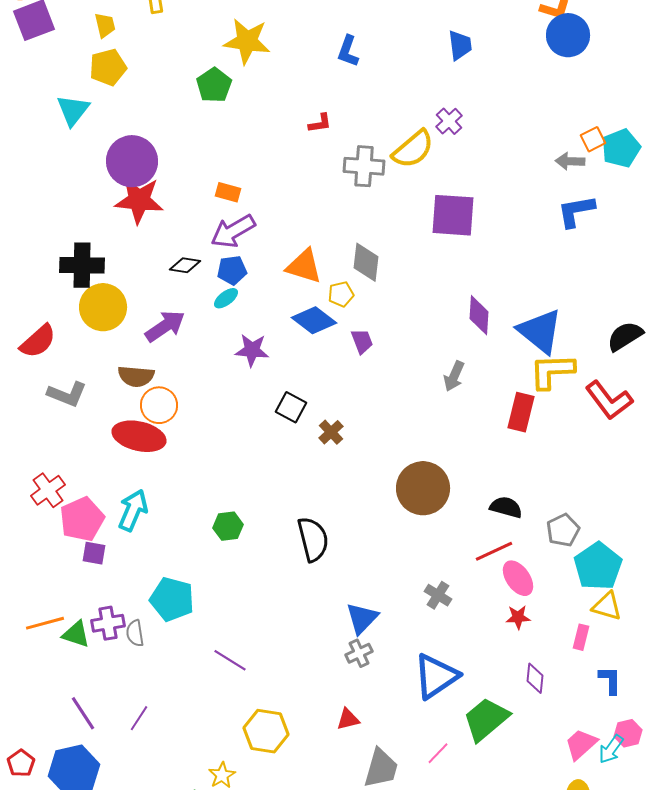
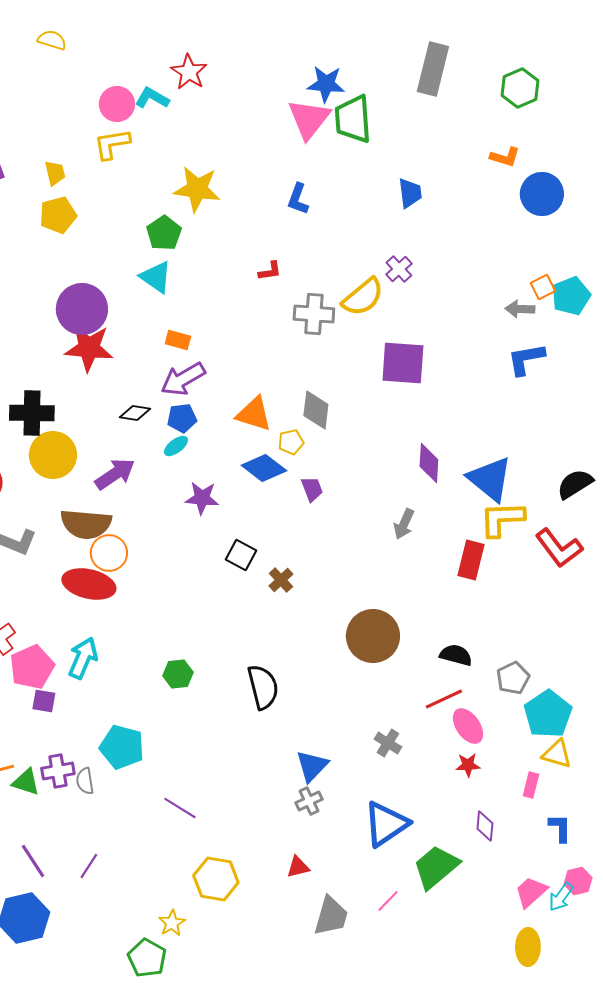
blue circle: (568, 35) -> (542, 194), moved
cyan triangle: (73, 110) -> (156, 277), moved, turned -33
brown semicircle: (136, 376) -> (86, 524), size x1.4

